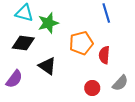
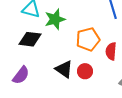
black triangle: (47, 66) -> (64, 69), moved
red circle: (92, 88) -> (85, 71), moved

